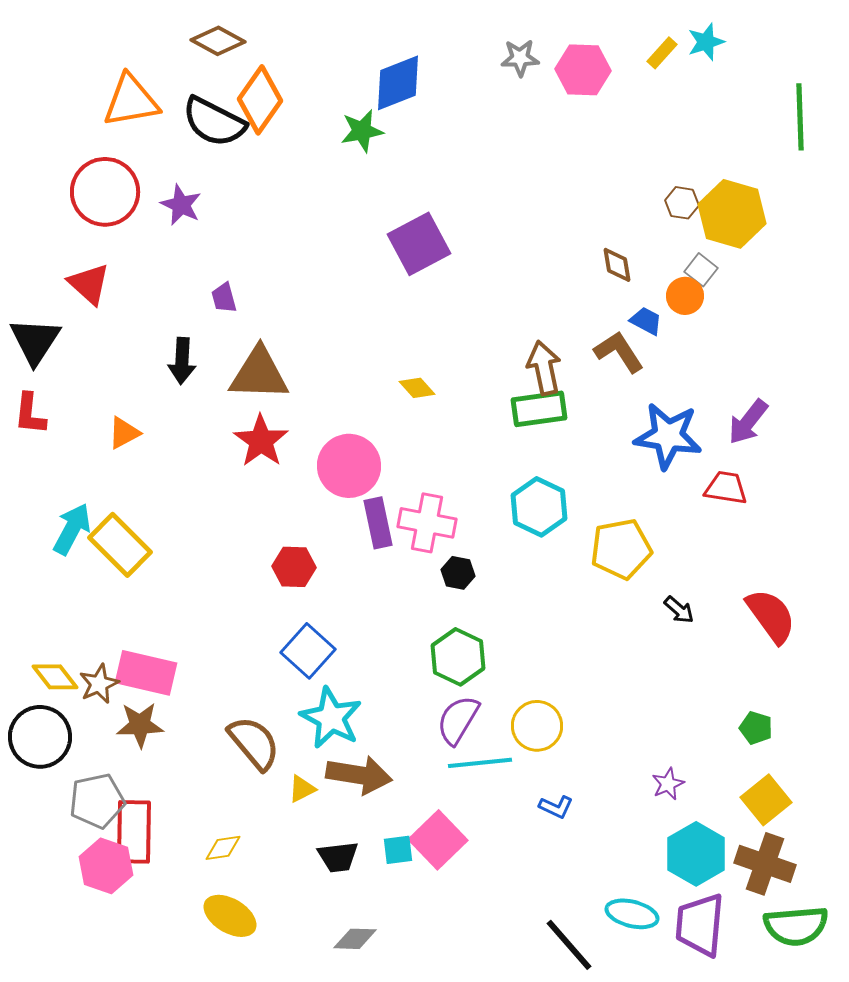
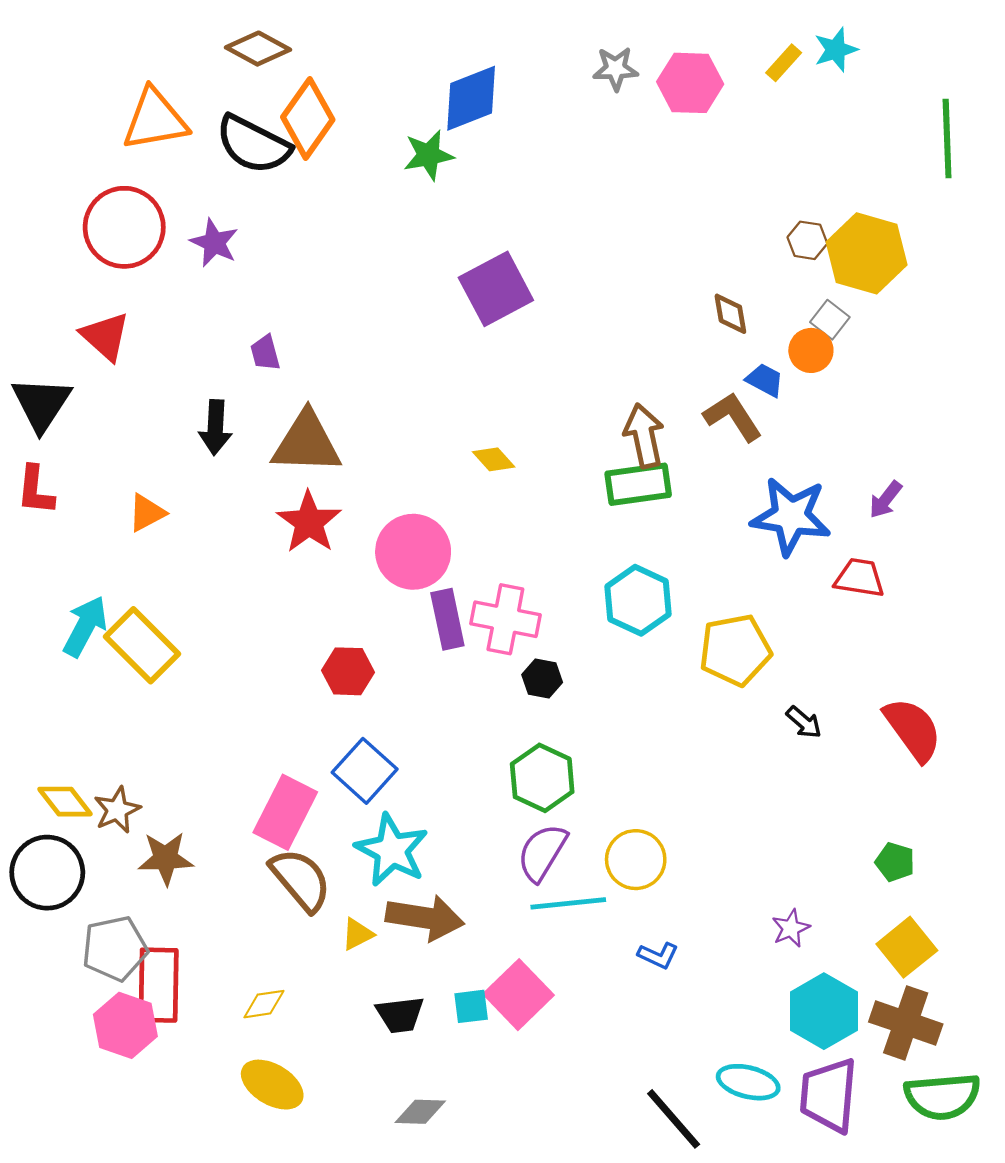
purple arrow: (748, 422) -> (886, 500), size x0.7
pink rectangle: (146, 673) -> (285, 812), moved, turned -76

